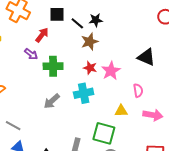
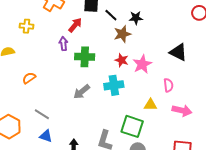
black star: (96, 20) -> (136, 18), moved
purple arrow: (31, 54) -> (63, 44), turned -136

